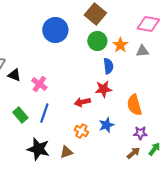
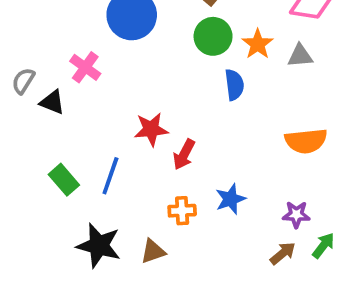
pink cross: (39, 84) -> (85, 67), moved
red star: (103, 89) -> (151, 129), moved
red arrow: (82, 102) -> (184, 154), turned -49
orange semicircle: (134, 105) -> (306, 141), moved, turned -80
orange cross: (81, 131) -> (182, 211), turned -32

